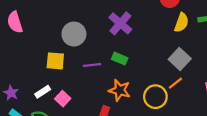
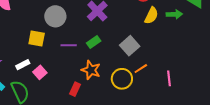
green rectangle: (120, 59) -> (94, 42), turned -64
gray square: (180, 59) -> (130, 46), moved

